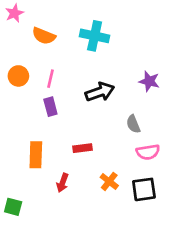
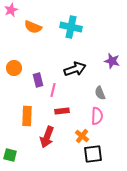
orange circle: (18, 76) -> (14, 68), moved
pink line: (50, 79) -> (53, 90), moved
pink semicircle: (148, 152) -> (97, 116), moved, turned -78
red arrow: (62, 183) -> (47, 137), size x1.5
black square: (144, 189) -> (93, 154), moved

